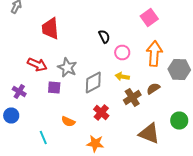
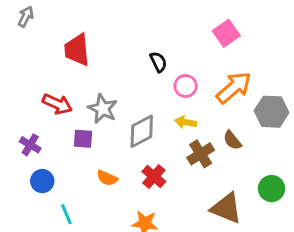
orange arrow: (154, 54) -> (234, 88), turned 45
brown semicircle: (153, 88) -> (232, 140), turned -96
blue circle: (11, 116) -> (42, 181), moved
orange semicircle: (68, 122) -> (107, 178), moved

